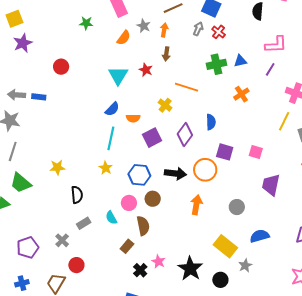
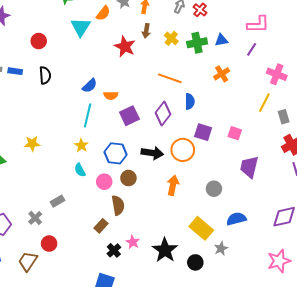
red star: (146, 70) -> (125, 47), size x1.5
cyan triangle: (118, 75) -> (81, 27), moved
orange line: (187, 87) -> (170, 78), moved
yellow cross: (165, 105) -> (171, 38), moved
black semicircle: (77, 195) -> (45, 75), moved
cyan semicircle: (111, 218) -> (80, 170), moved

